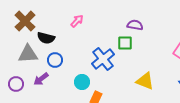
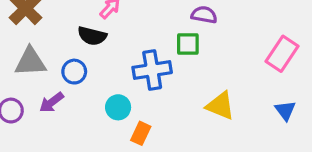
black semicircle: (46, 38) -> (92, 36), moved
blue cross: (103, 59) -> (152, 70), turned 30

